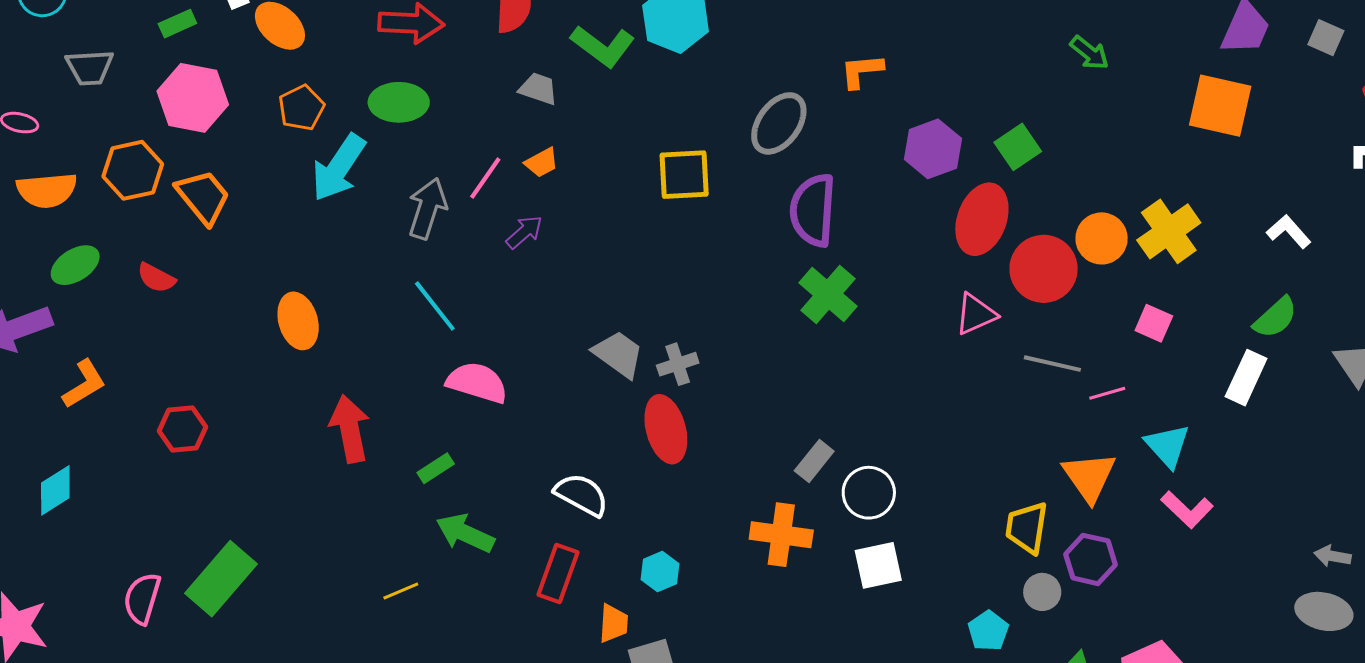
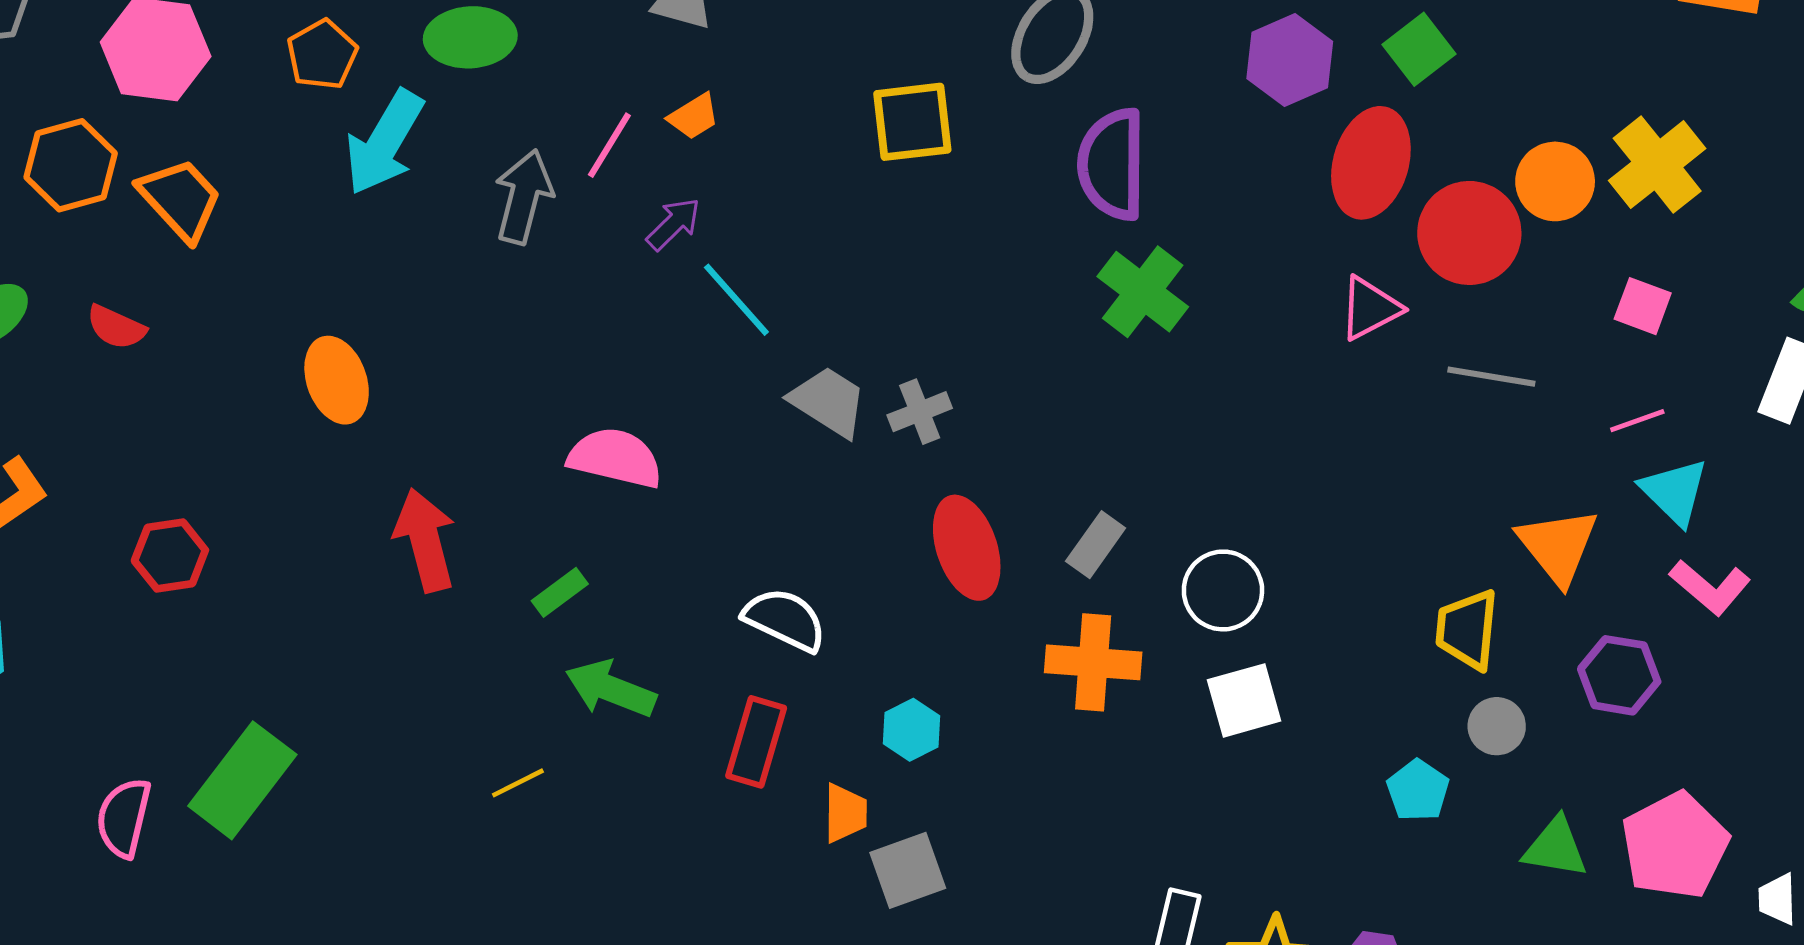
cyan line: (435, 306) -> (736, 300), moved
pink line: (1107, 393) -> (1637, 421), moved
red ellipse: (666, 429) -> (967, 548), moved
gray rectangle: (814, 461) -> (1096, 545), moved
purple hexagon: (1090, 559) -> (1619, 675), moved

